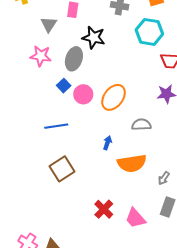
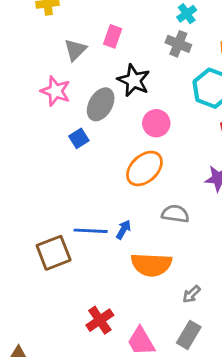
pink circle: (83, 94) -> (156, 123), moved
blue line: (56, 126) -> (91, 231), moved

